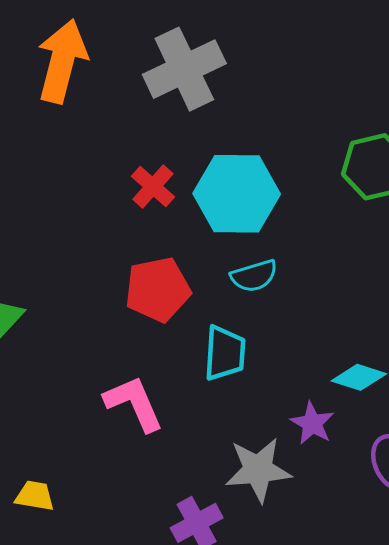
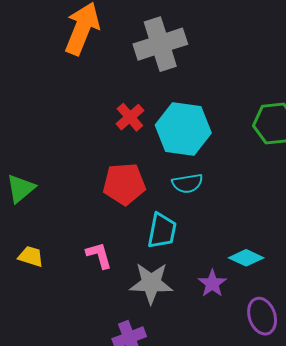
pink L-shape: (134, 403) -> (99, 255), size x0.7
gray star: (258, 470) -> (151, 283), moved
yellow trapezoid: (35, 496) -> (31, 256), moved

